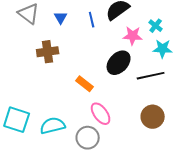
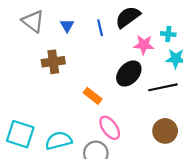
cyan cross: (156, 26) -> (168, 34), turned -32

